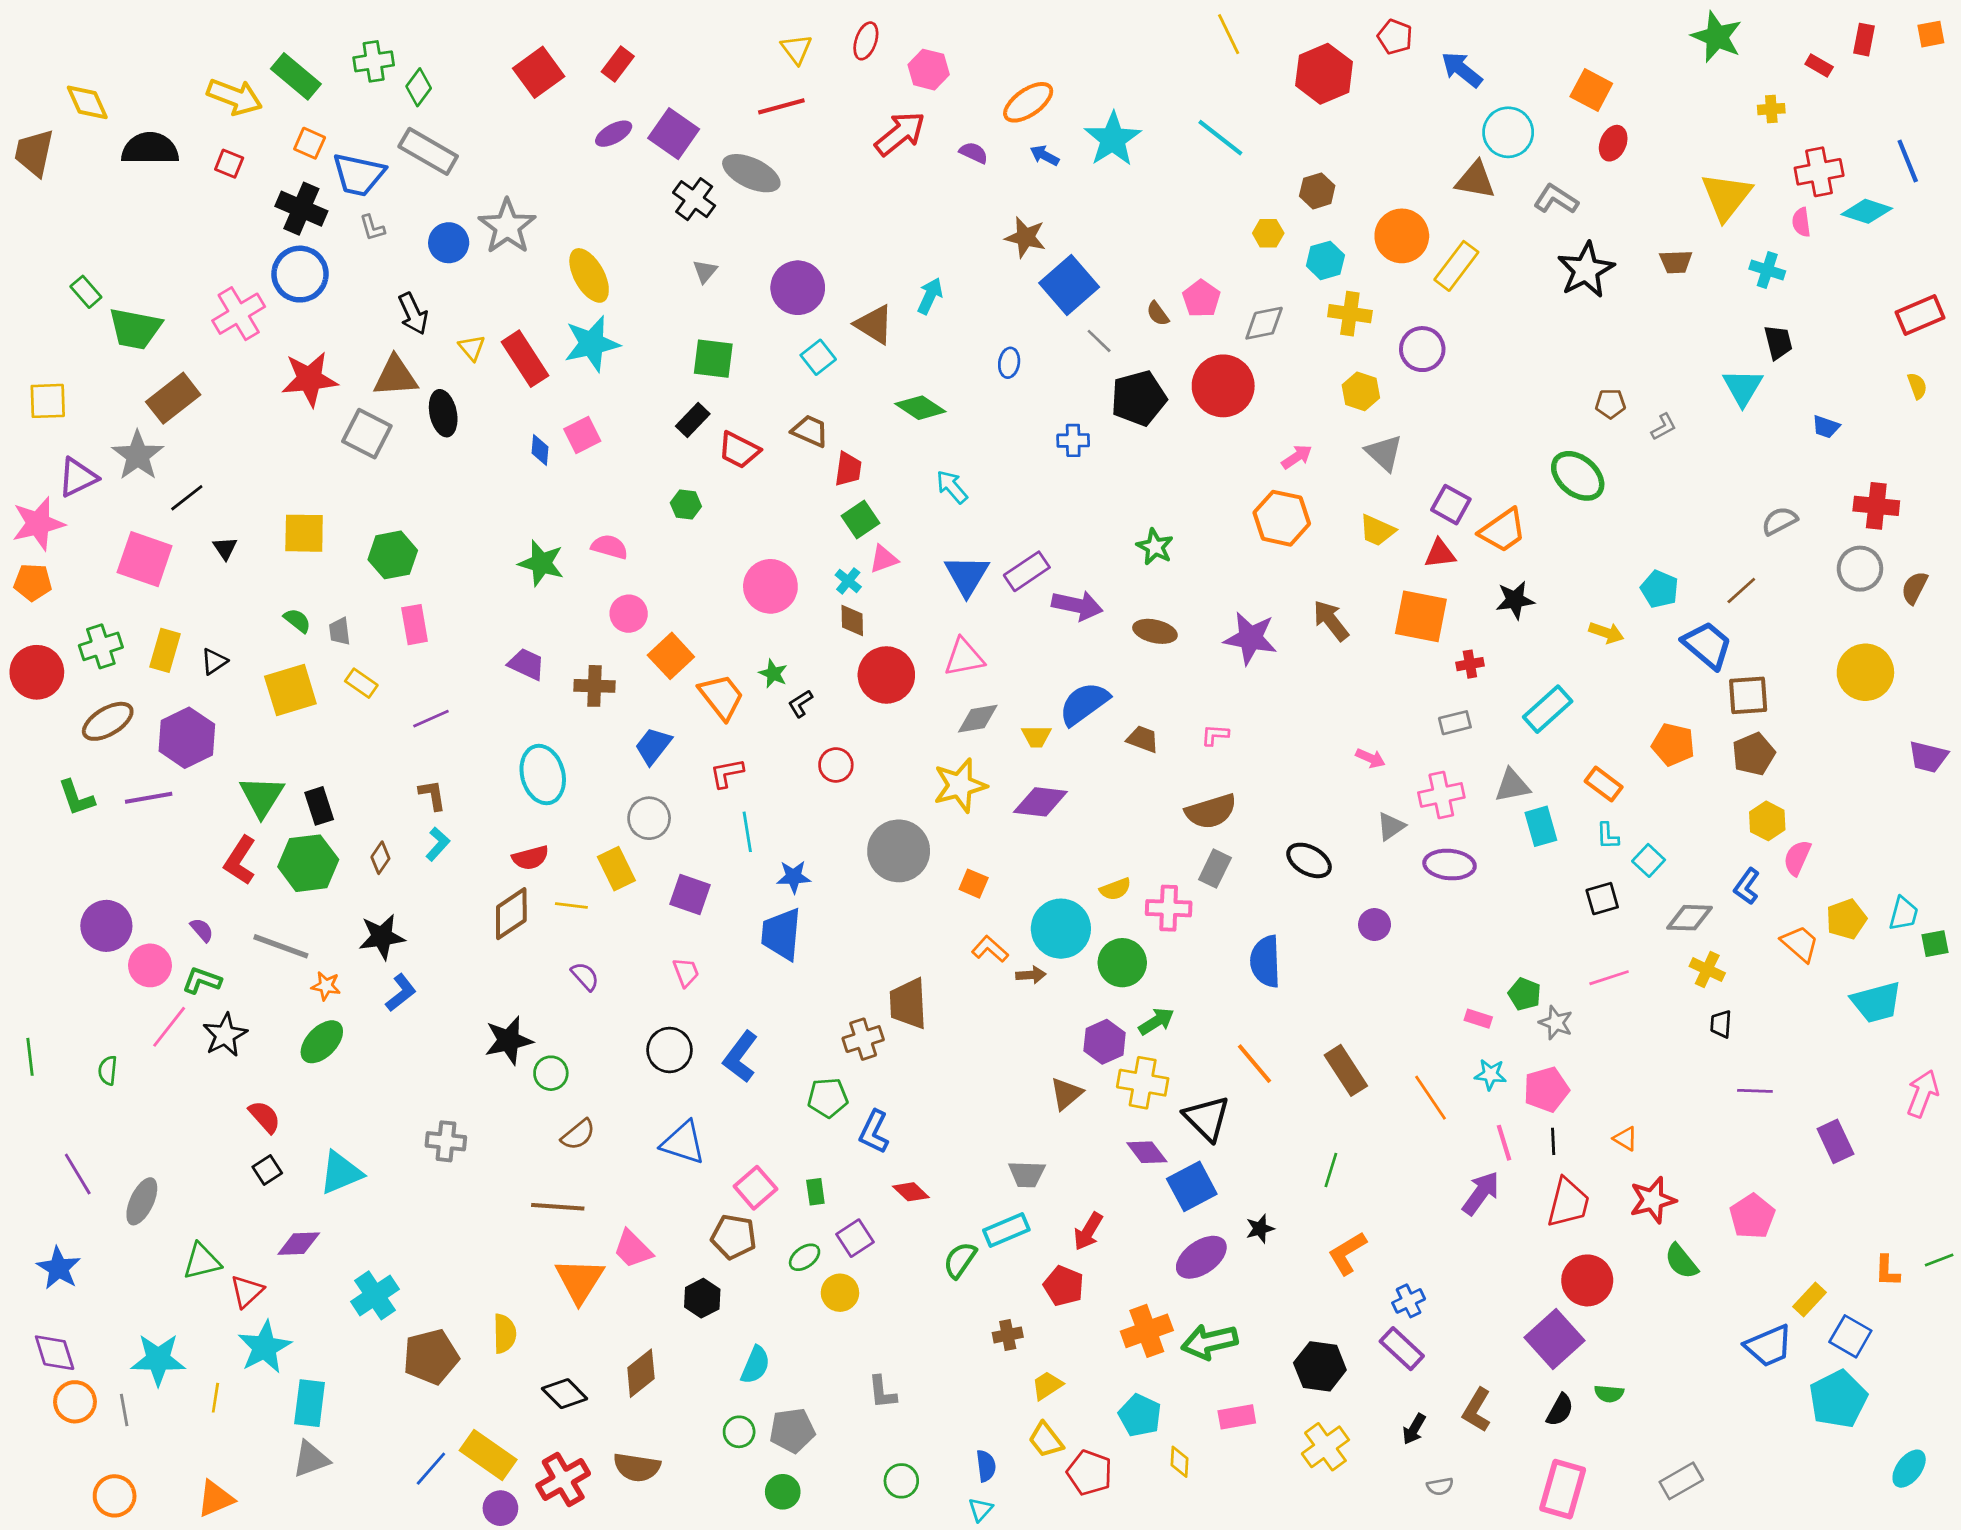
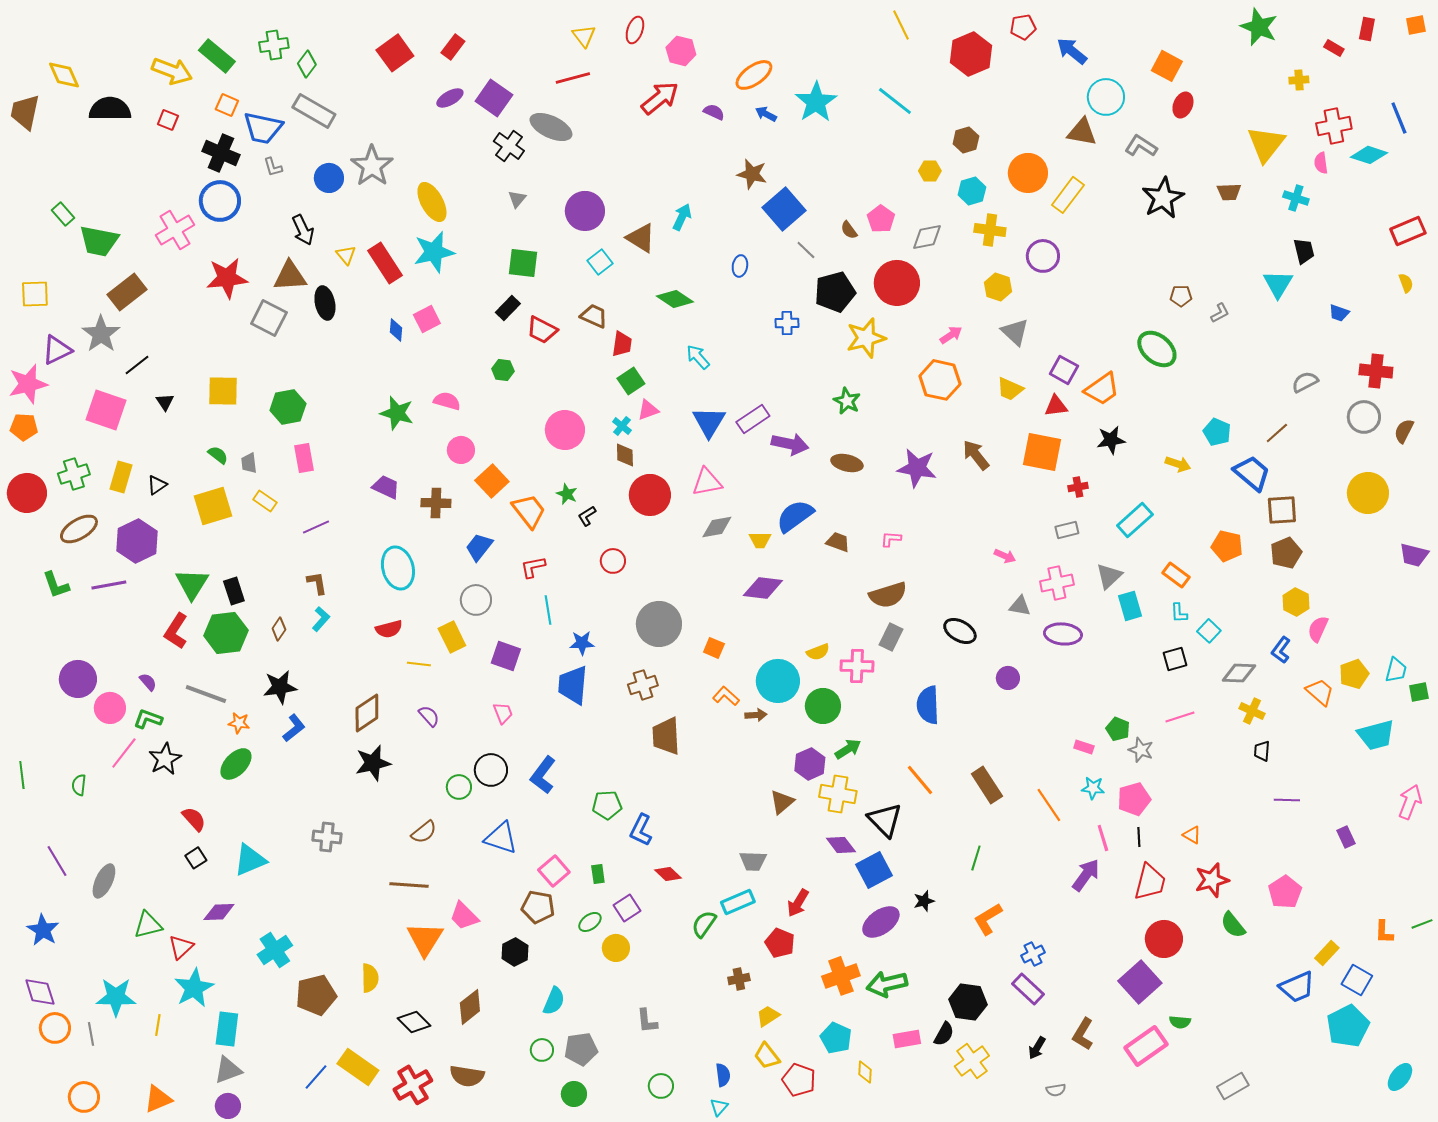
red pentagon: (1395, 37) -> (1023, 27), turned -30
yellow star: (960, 785) -> (866, 338), moved
gray triangle: (1512, 785) -> (1109, 576), turned -32
gray triangle: (1391, 826) -> (1020, 606), turned 45
brown diamond: (511, 914) -> (367, 713), moved
brown cross: (863, 1039) -> (643, 685), moved
green circle: (551, 1073) -> (459, 787), moved
purple rectangle: (1835, 1141) -> (1346, 837), size x0.7
black semicircle: (1560, 1410) -> (944, 1034), moved
pink rectangle: (1563, 1489) -> (1146, 1046), moved, turned 39
purple circle: (500, 1508) -> (228, 1106), moved

